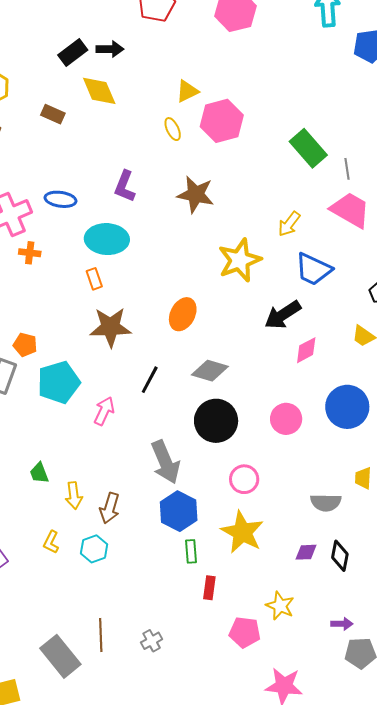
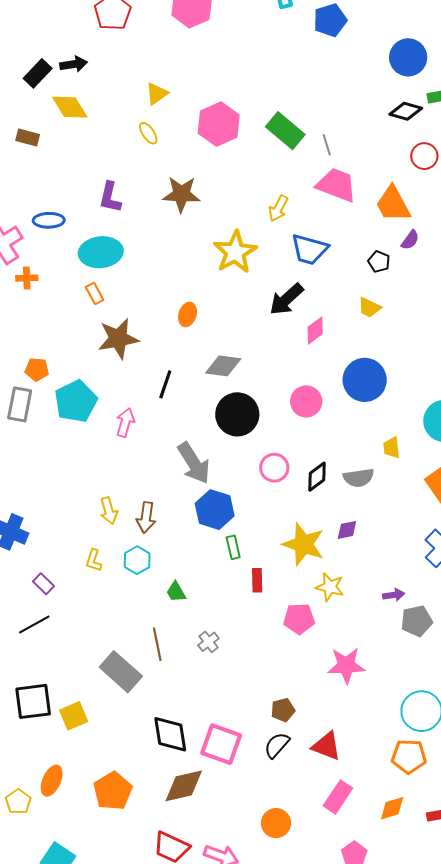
pink hexagon: (222, 121) -> (219, 124), moved
orange ellipse: (183, 314) -> (188, 314), size x0.7
green trapezoid: (39, 473) -> (176, 592), moved
yellow star: (242, 532) -> (304, 544), moved
black diamond: (340, 556) -> (317, 477), moved, turned 52

